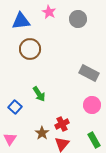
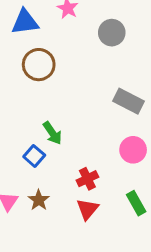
gray circle: (78, 19) -> (112, 33), moved
blue square: (15, 107) -> (34, 156), moved
brown star: (42, 133) -> (39, 200), moved

